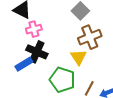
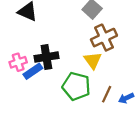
pink cross: (34, 29) -> (18, 62), moved
black cross: (37, 52) -> (46, 57), turned -30

